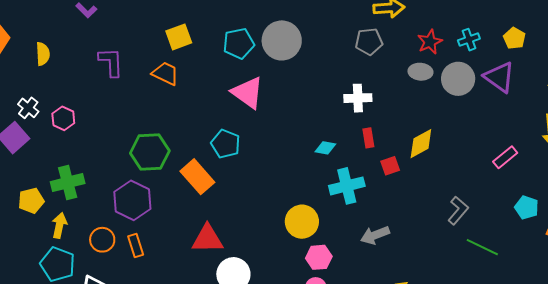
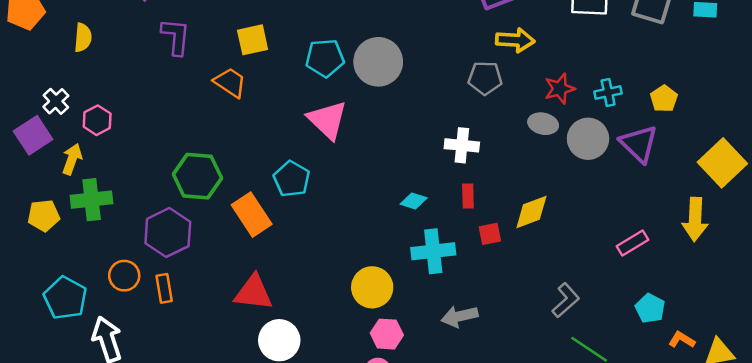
purple L-shape: (111, 62) -> (176, 37), moved
yellow arrow: (59, 225) -> (72, 159), moved

